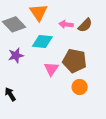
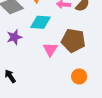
orange circle: (80, 87) -> (79, 76), moved

